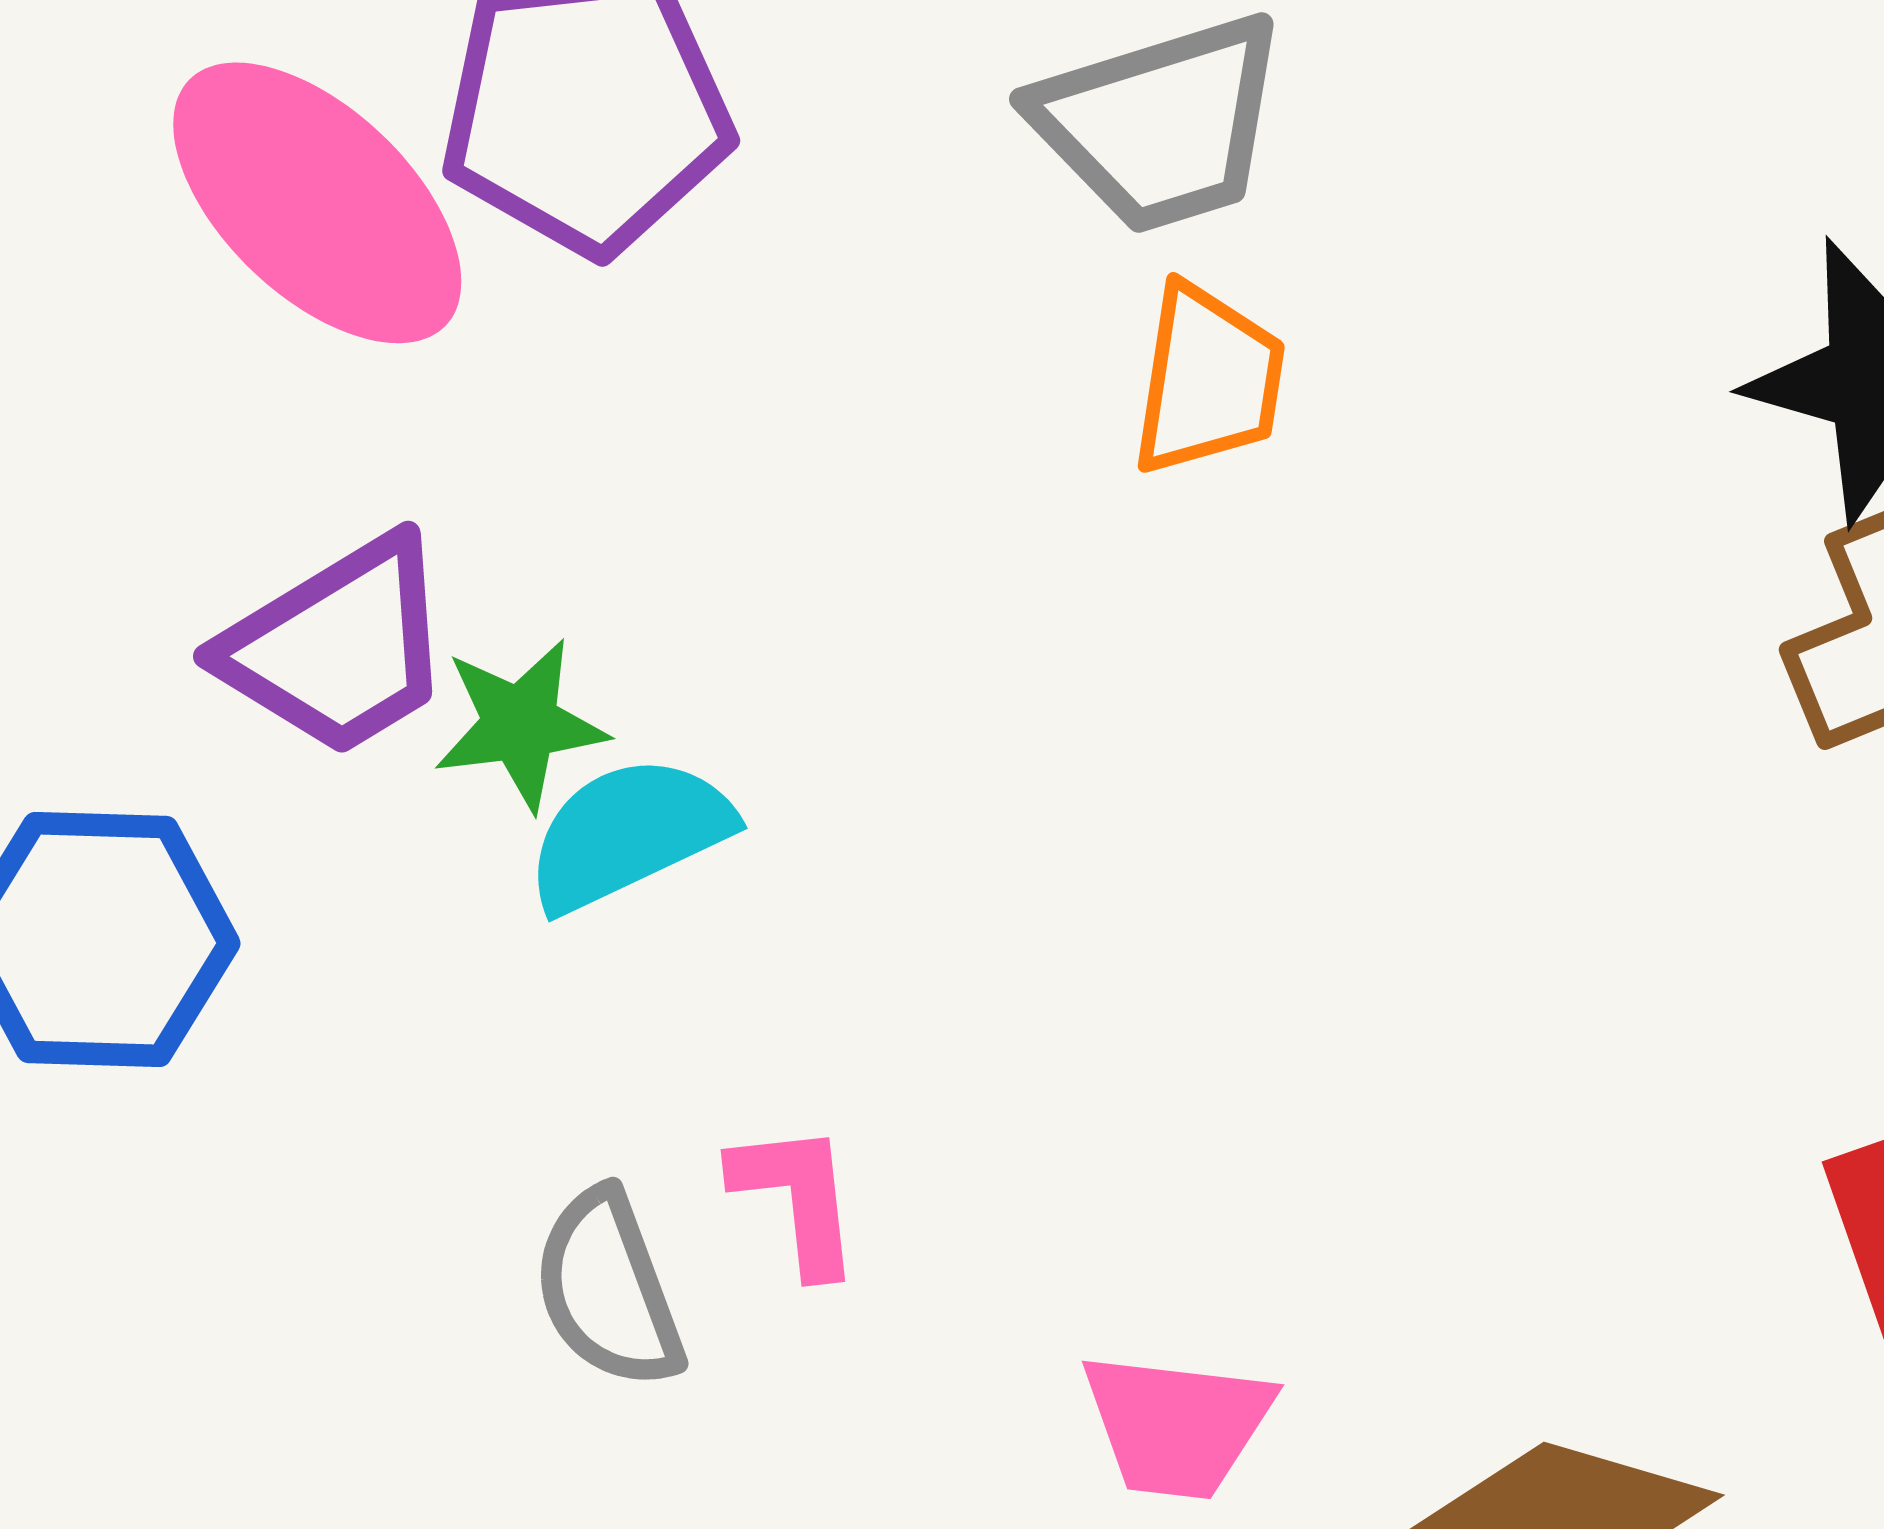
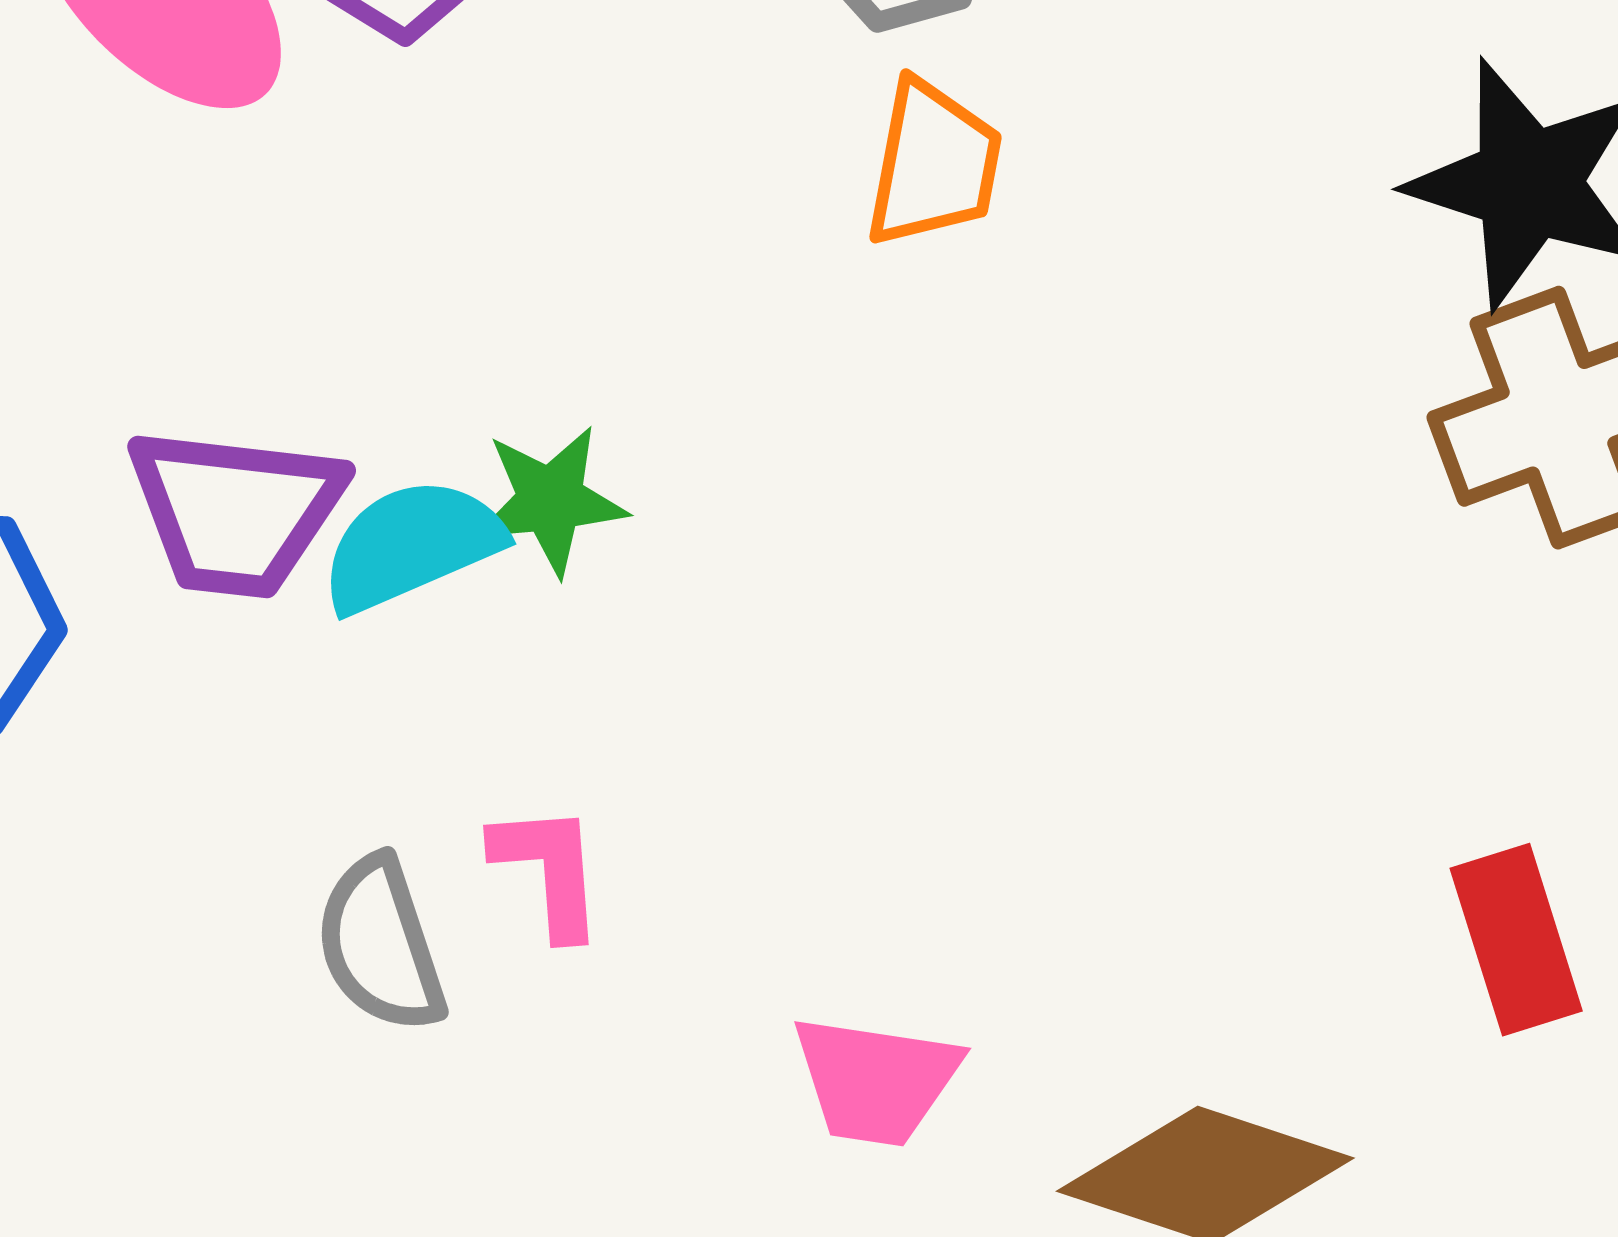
purple trapezoid: (338, 647) -> (235, 512), moved, turned 36
green star: (520, 724) -> (551, 500), moved

